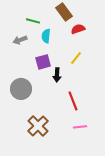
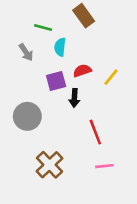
red semicircle: (78, 29) -> (82, 71), moved
gray arrow: (20, 40) -> (26, 52), turned -104
yellow line: (76, 58) -> (111, 77), moved

